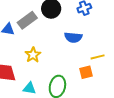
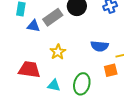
blue semicircle: (73, 37) -> (100, 46), moved

